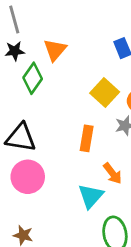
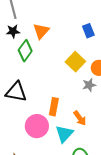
orange rectangle: (87, 138) -> (54, 107), moved
pink circle: (28, 177) -> (37, 126), moved

